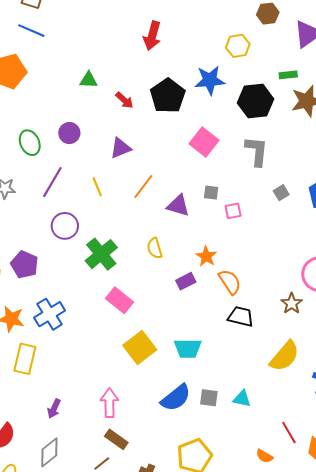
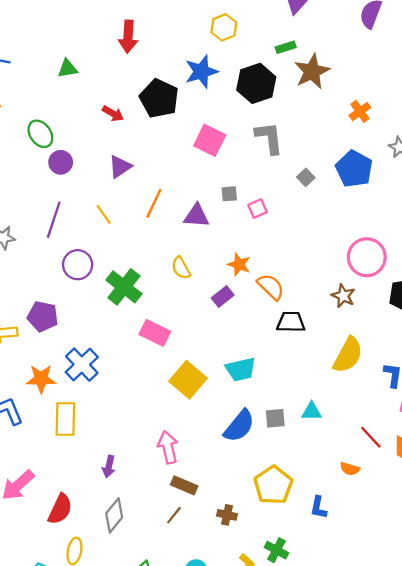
green triangle: (89, 80) -> (68, 69), moved
green ellipse: (30, 143) -> (40, 134), moved

